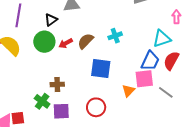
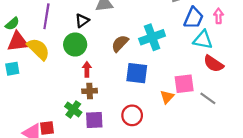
cyan cross: (115, 36) -> (152, 37), size x1.6
cyan triangle: (162, 39) -> (203, 40), turned 30
red arrow: (66, 43) -> (87, 69), moved, turned 120
blue trapezoid: (150, 61) -> (194, 18), moved
red semicircle: (171, 61) -> (213, 64), turned -84

